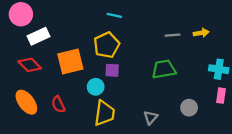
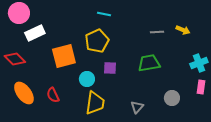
yellow arrow: (201, 33) -> (183, 30), turned 32
red diamond: (30, 65) -> (15, 59), moved
cyan cross: (219, 69) -> (199, 63), turned -30
purple square: (112, 70) -> (110, 68), moved

